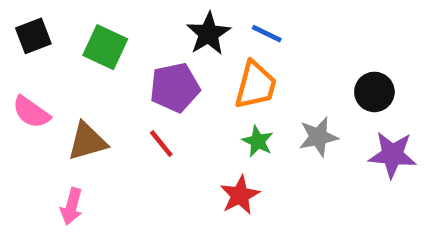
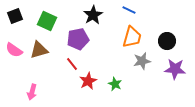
blue line: (267, 34) -> (129, 10), moved
orange trapezoid: (256, 85) -> (132, 37), moved
brown triangle: (87, 141) -> (39, 50), moved
green star: (258, 141) -> (115, 84), moved
red star: (240, 195) -> (88, 81), moved

